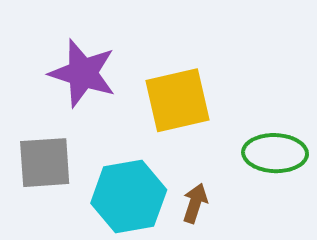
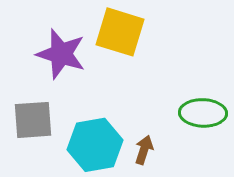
yellow square: (177, 100) -> (120, 32), moved, turned 30

